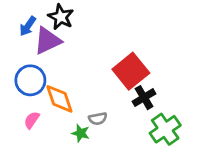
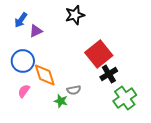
black star: (61, 17) -> (75, 15), moved, turned 30
purple triangle: (48, 41) -> (36, 31), size x0.6

